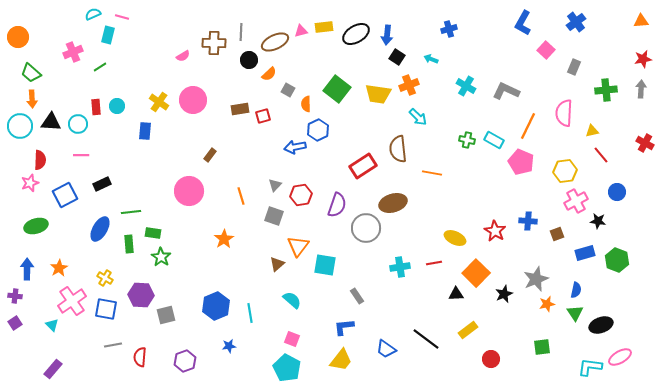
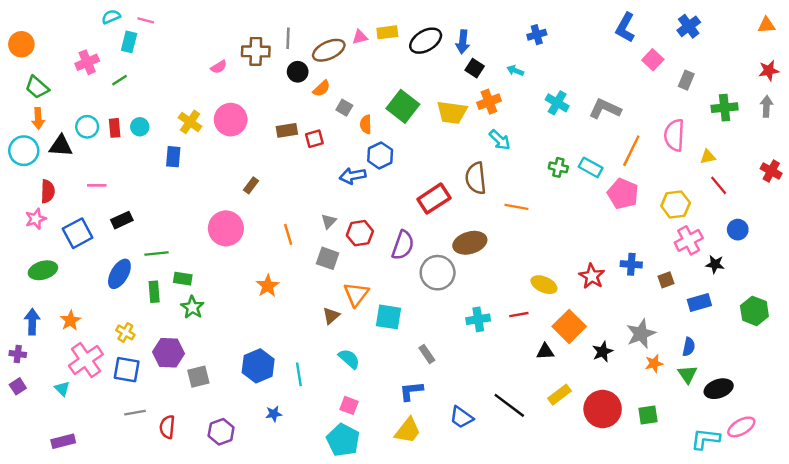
cyan circle: (78, 124) -> (87, 127), moved
green hexagon: (617, 260) -> (754, 311), moved
red circle: (491, 359) -> (603, 409), moved, size x1.8
purple rectangle: (53, 369) -> (63, 441), turned 36

